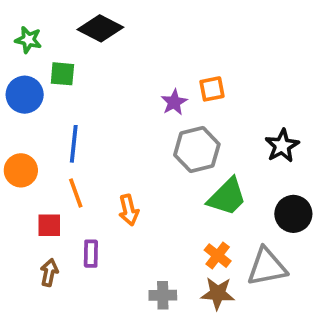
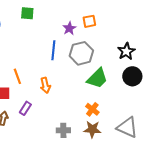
green square: (62, 74) -> (27, 13), moved
blue line: (74, 144) -> (53, 50), moved
black circle: (293, 214) -> (132, 76), moved
purple rectangle: (91, 254) -> (25, 108), turned 32
gray triangle: (267, 267) -> (127, 127), moved, turned 35

